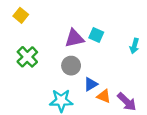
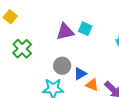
yellow square: (21, 15) -> (10, 17), moved
gray circle: (71, 66) -> (62, 66), moved

